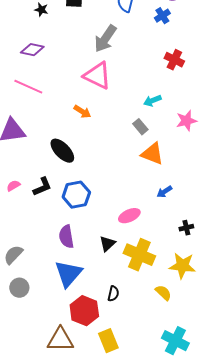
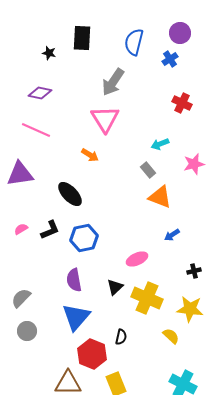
pink triangle: (97, 76) -> (105, 119), turned 32

